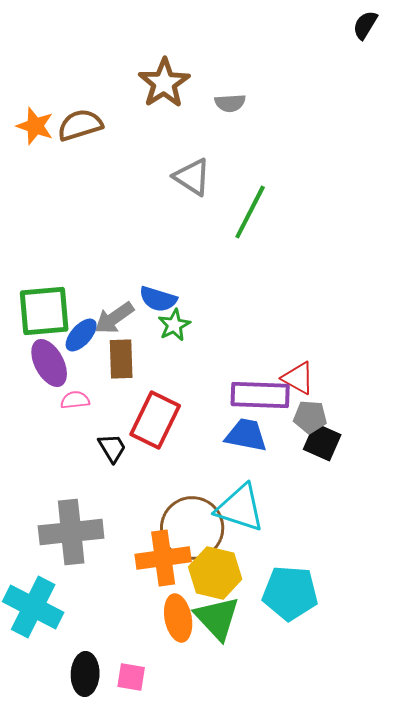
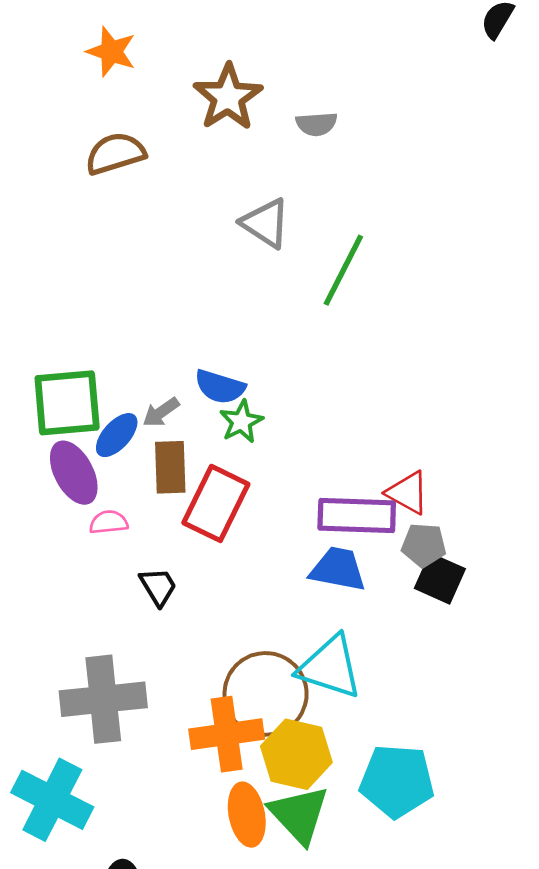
orange star: (35, 126) -> (111, 52), moved
gray arrow: (114, 318) -> (161, 412), size x0.7
red rectangle: (155, 420) -> (216, 503), moved

